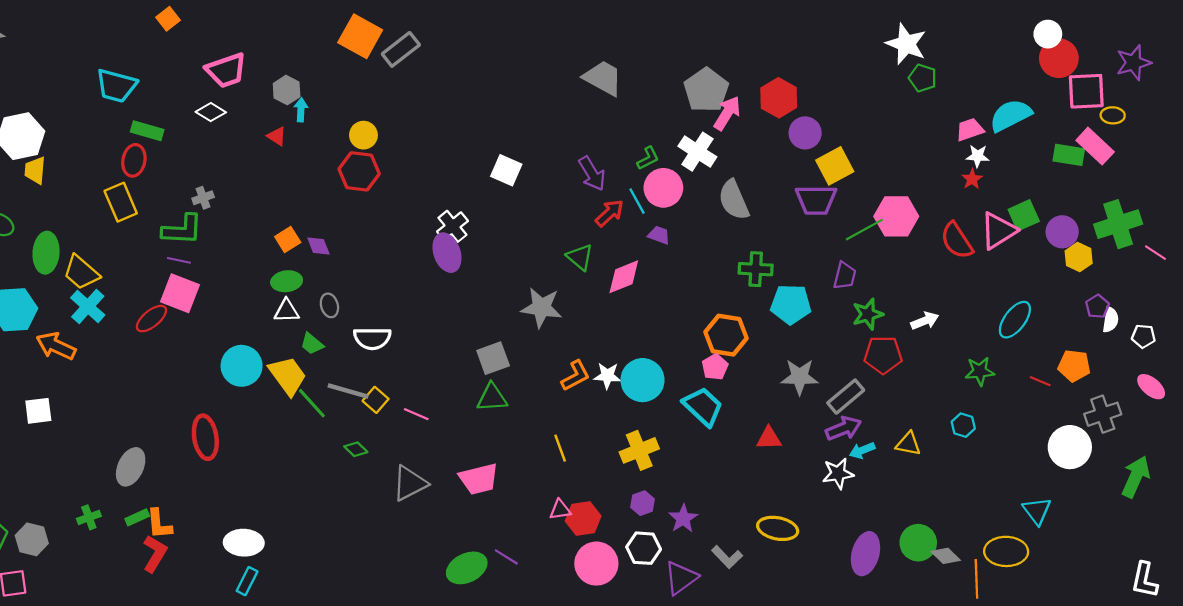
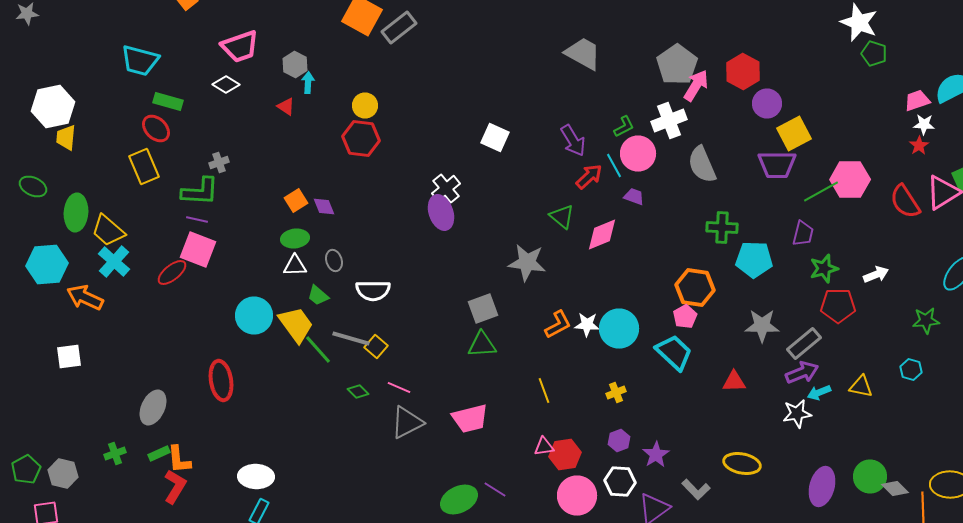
white cross: (697, 152) -> (669, 120), turned 36
red ellipse: (134, 160) -> (156, 128), turned -56
pink line: (416, 414) -> (399, 388), moved
yellow cross: (639, 450) -> (616, 392), size x0.6

